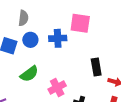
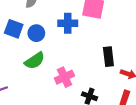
blue circle: (30, 40) -> (36, 33), moved

